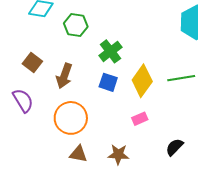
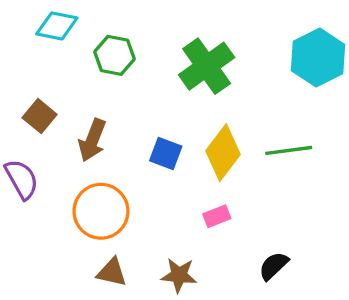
green cross: (110, 51) -> (207, 66), moved, size x1.4

